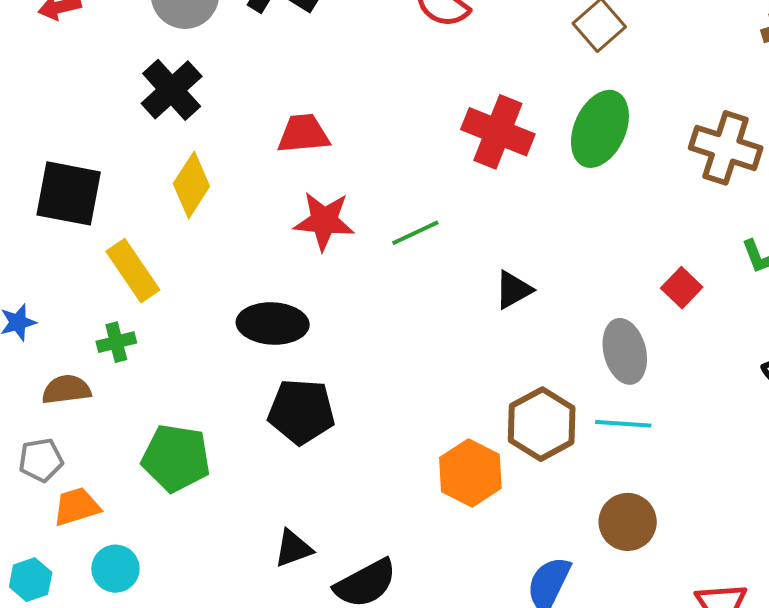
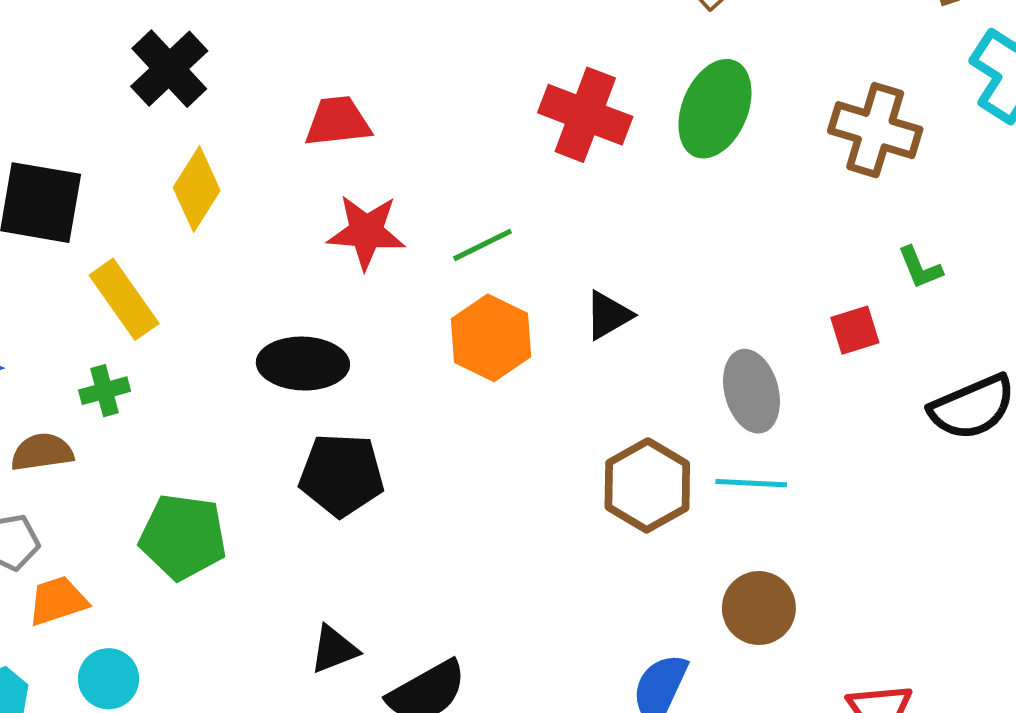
red square: (682, 288) -> (855, 330), moved, turned 30
orange hexagon: (470, 473) -> (491, 338), moved

